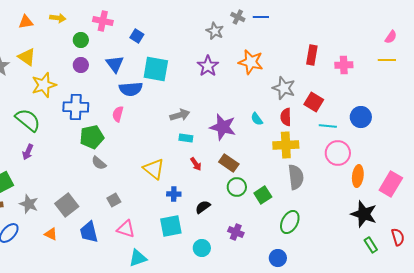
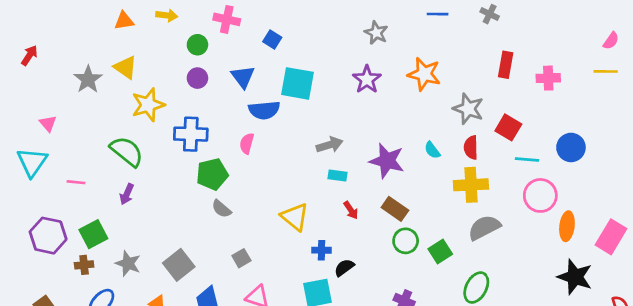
gray cross: (238, 17) -> (490, 14), moved
gray semicircle: (296, 177) -> (484, 228), turned -110
black semicircle: (203, 207) -> (344, 268), moved

